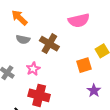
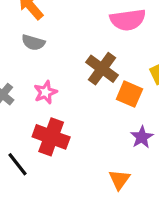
brown cross: (49, 44) -> (102, 69), moved
orange square: (84, 65) -> (129, 94), turned 35

